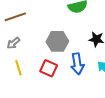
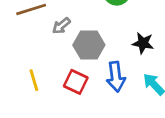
gray arrow: (13, 43) -> (61, 26), moved

